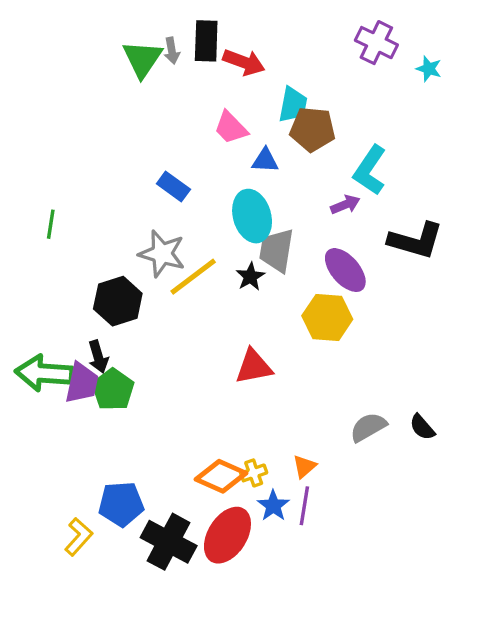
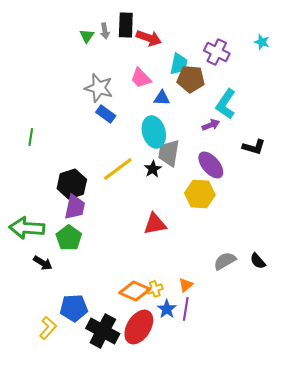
purple cross: (376, 43) -> (217, 52), moved
green triangle: (142, 59) -> (87, 36), size x0.6
black L-shape: (416, 241) -> (254, 147), size x0.7
gray star: (162, 254) -> (99, 88), moved
black arrow: (98, 357) -> (43, 263), moved, turned -42
purple trapezoid: (82, 383) -> (75, 207), moved

